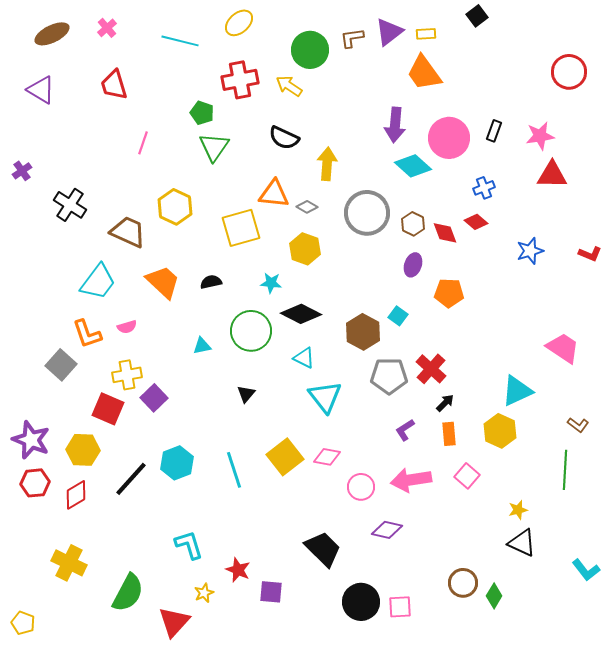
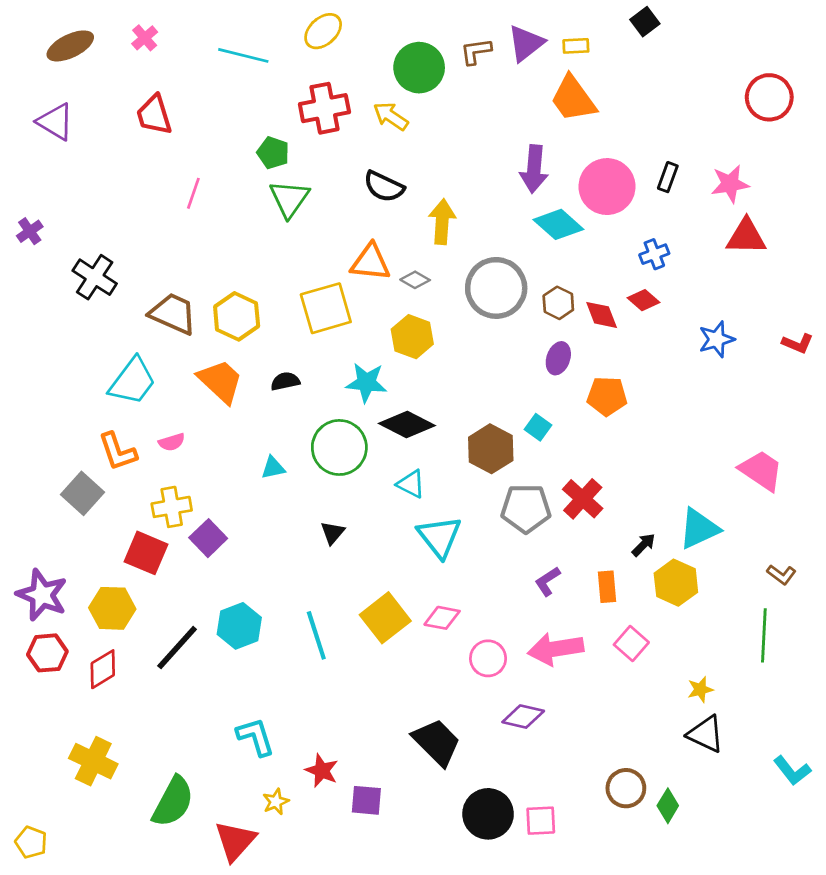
yellow hexagon: (175, 207) -> (237, 316), moved
cyan star: (271, 283) -> (366, 383), size x1.4
black arrow: (445, 403) -> (643, 545), moved

